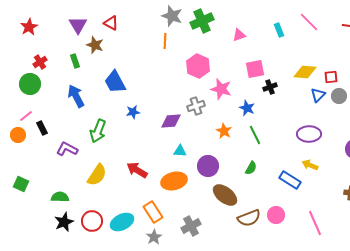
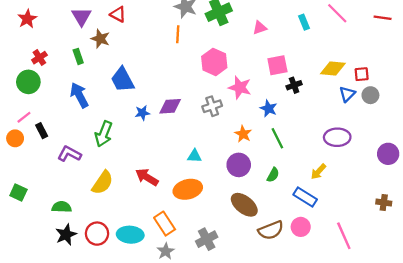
purple diamond: (171, 121) -> (170, 106), moved
yellow arrow: (310, 165) -> (318, 172), moved, turned -70
purple circle: (208, 166) -> (239, 165), moved
blue rectangle: (290, 180) -> (305, 197), moved
cyan ellipse: (122, 222) -> (130, 235), turned 30

